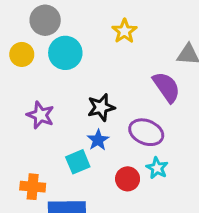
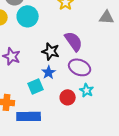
purple semicircle: (166, 87) -> (74, 41), moved
black star: (101, 107) -> (51, 51), turned 30

